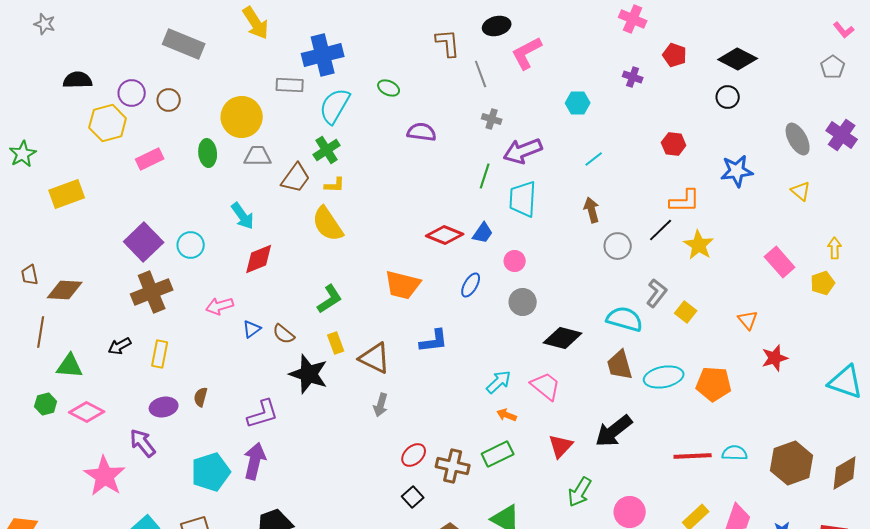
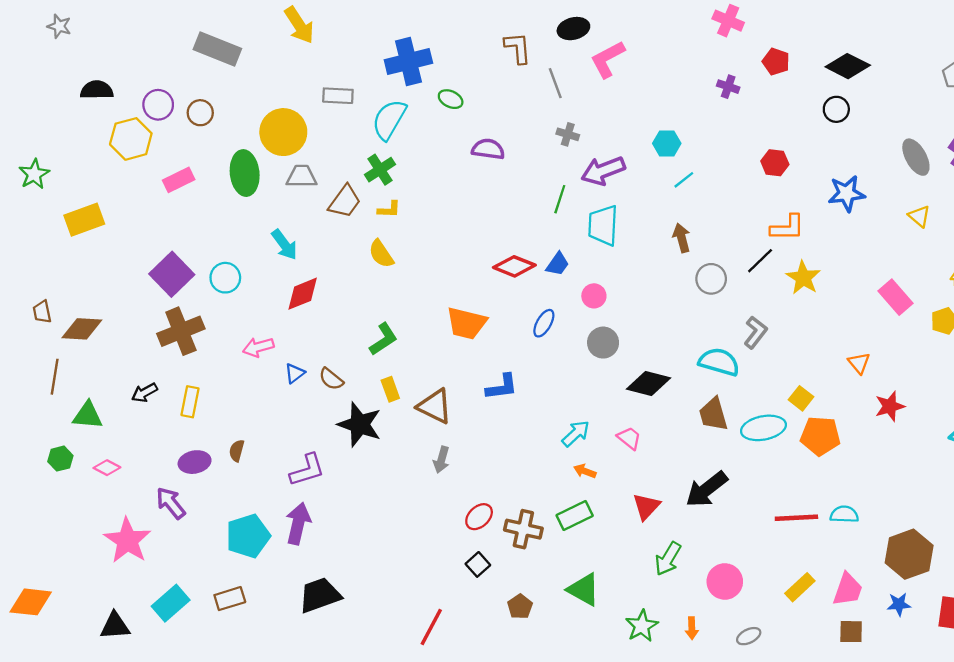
blue cross: (323, 55) -> (408, 62), moved
cyan hexagon: (578, 103) -> (667, 143), moved
green ellipse: (208, 153) -> (245, 173), size x1.4
yellow semicircle: (328, 224) -> (381, 254), size x0.7
yellow square: (686, 312) -> (801, 398), moved
pink trapezoid: (546, 386) -> (629, 438), size x0.7
pink diamond: (87, 412) -> (107, 468), size x0.7
brown hexagon: (792, 463) -> (909, 554), moved

